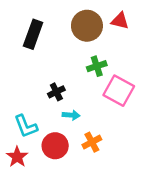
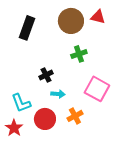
pink square: (119, 91) -> (97, 89), moved

